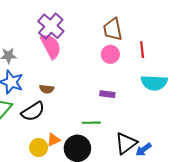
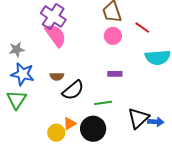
red line: (142, 50) -> (142, 28), turned -42
black semicircle: (33, 111) -> (73, 90), moved
blue arrow: (144, 149) -> (156, 122), turned -133

